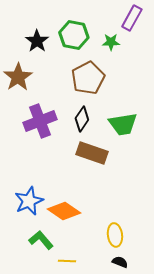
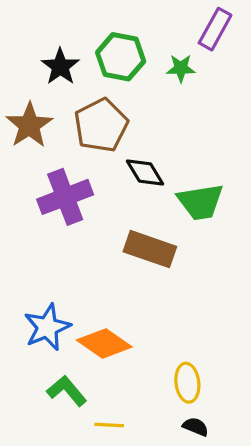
brown pentagon: (88, 78) -> (101, 125), moved
black diamond: (82, 119) -> (145, 172), moved, turned -65

